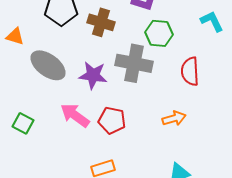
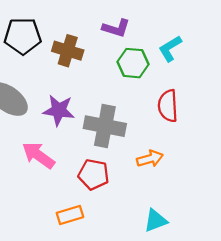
cyan L-shape: (212, 21) -> (170, 48), moved, turned -95
gray cross: (134, 63) -> (105, 126), moved
red pentagon: (112, 120) -> (94, 174), moved

